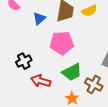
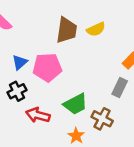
blue triangle: (39, 18) -> (20, 62), moved
pink pentagon: (62, 43) -> (47, 67), moved

